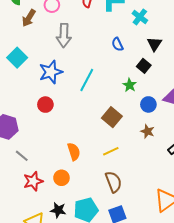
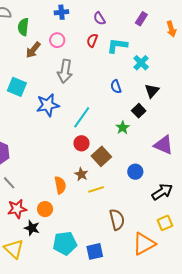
cyan square: (17, 58) -> (17, 87), turned -30
blue circle: (148, 104) -> (135, 172), moved
red circle: (45, 105) -> (81, 143), moved
brown star: (148, 131) -> (81, 174), moved
brown semicircle: (113, 182) -> (117, 220), moved
black star: (58, 210) -> (32, 228), moved

